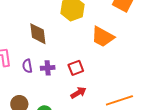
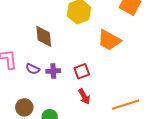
purple semicircle: (27, 66) -> (33, 69), turned -56
red arrow: (78, 93) -> (84, 96), turned 91

